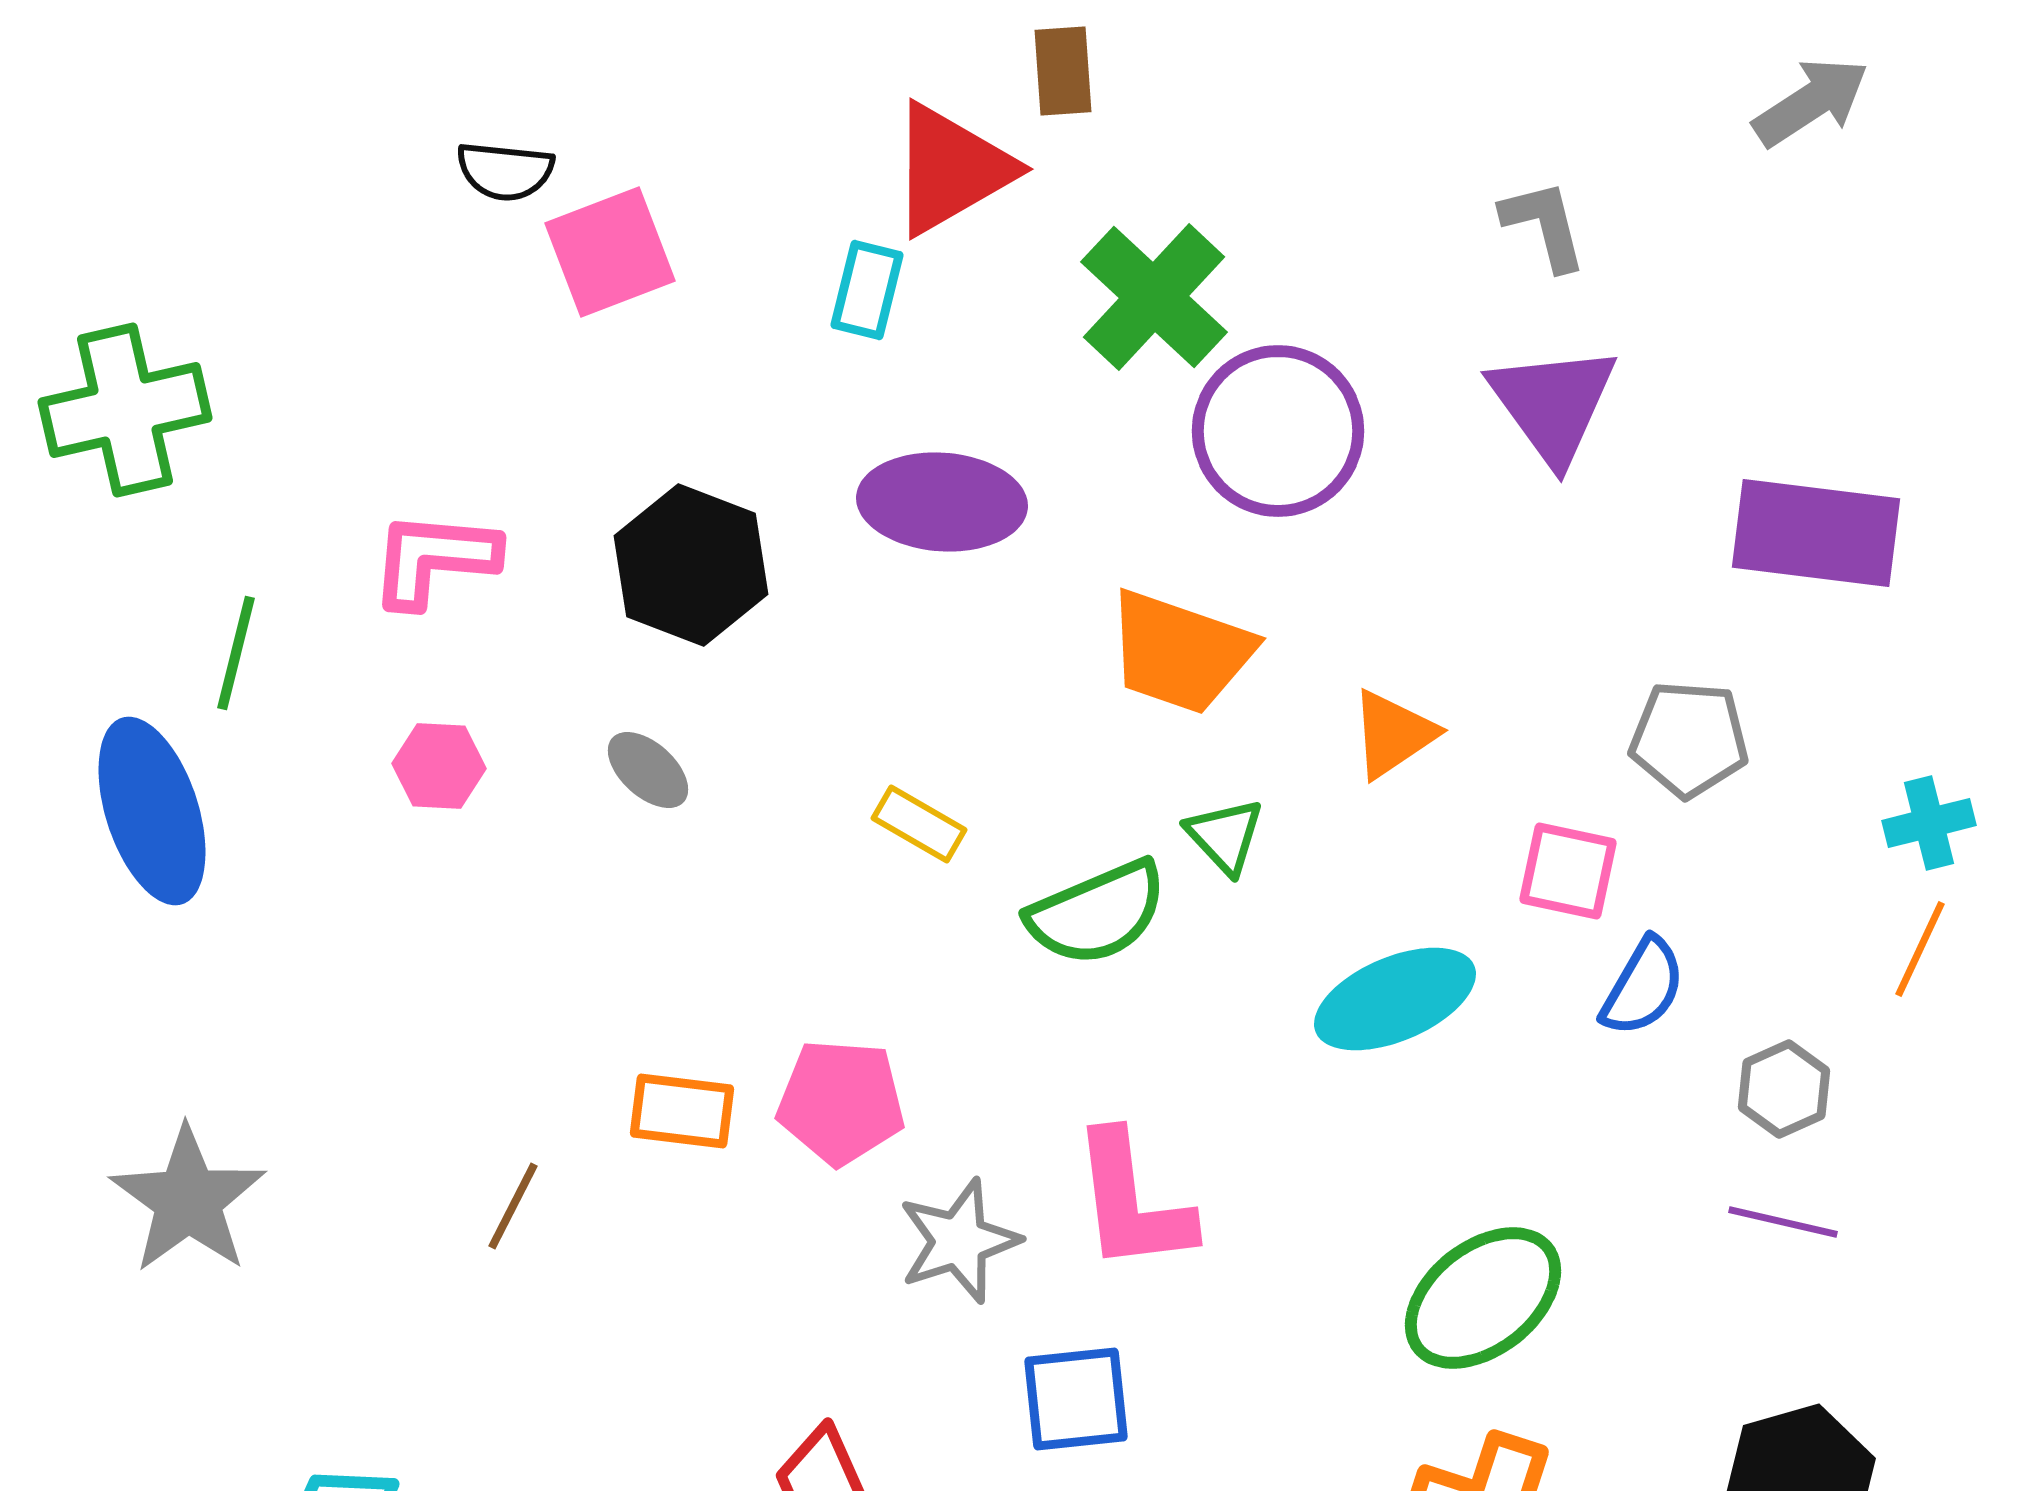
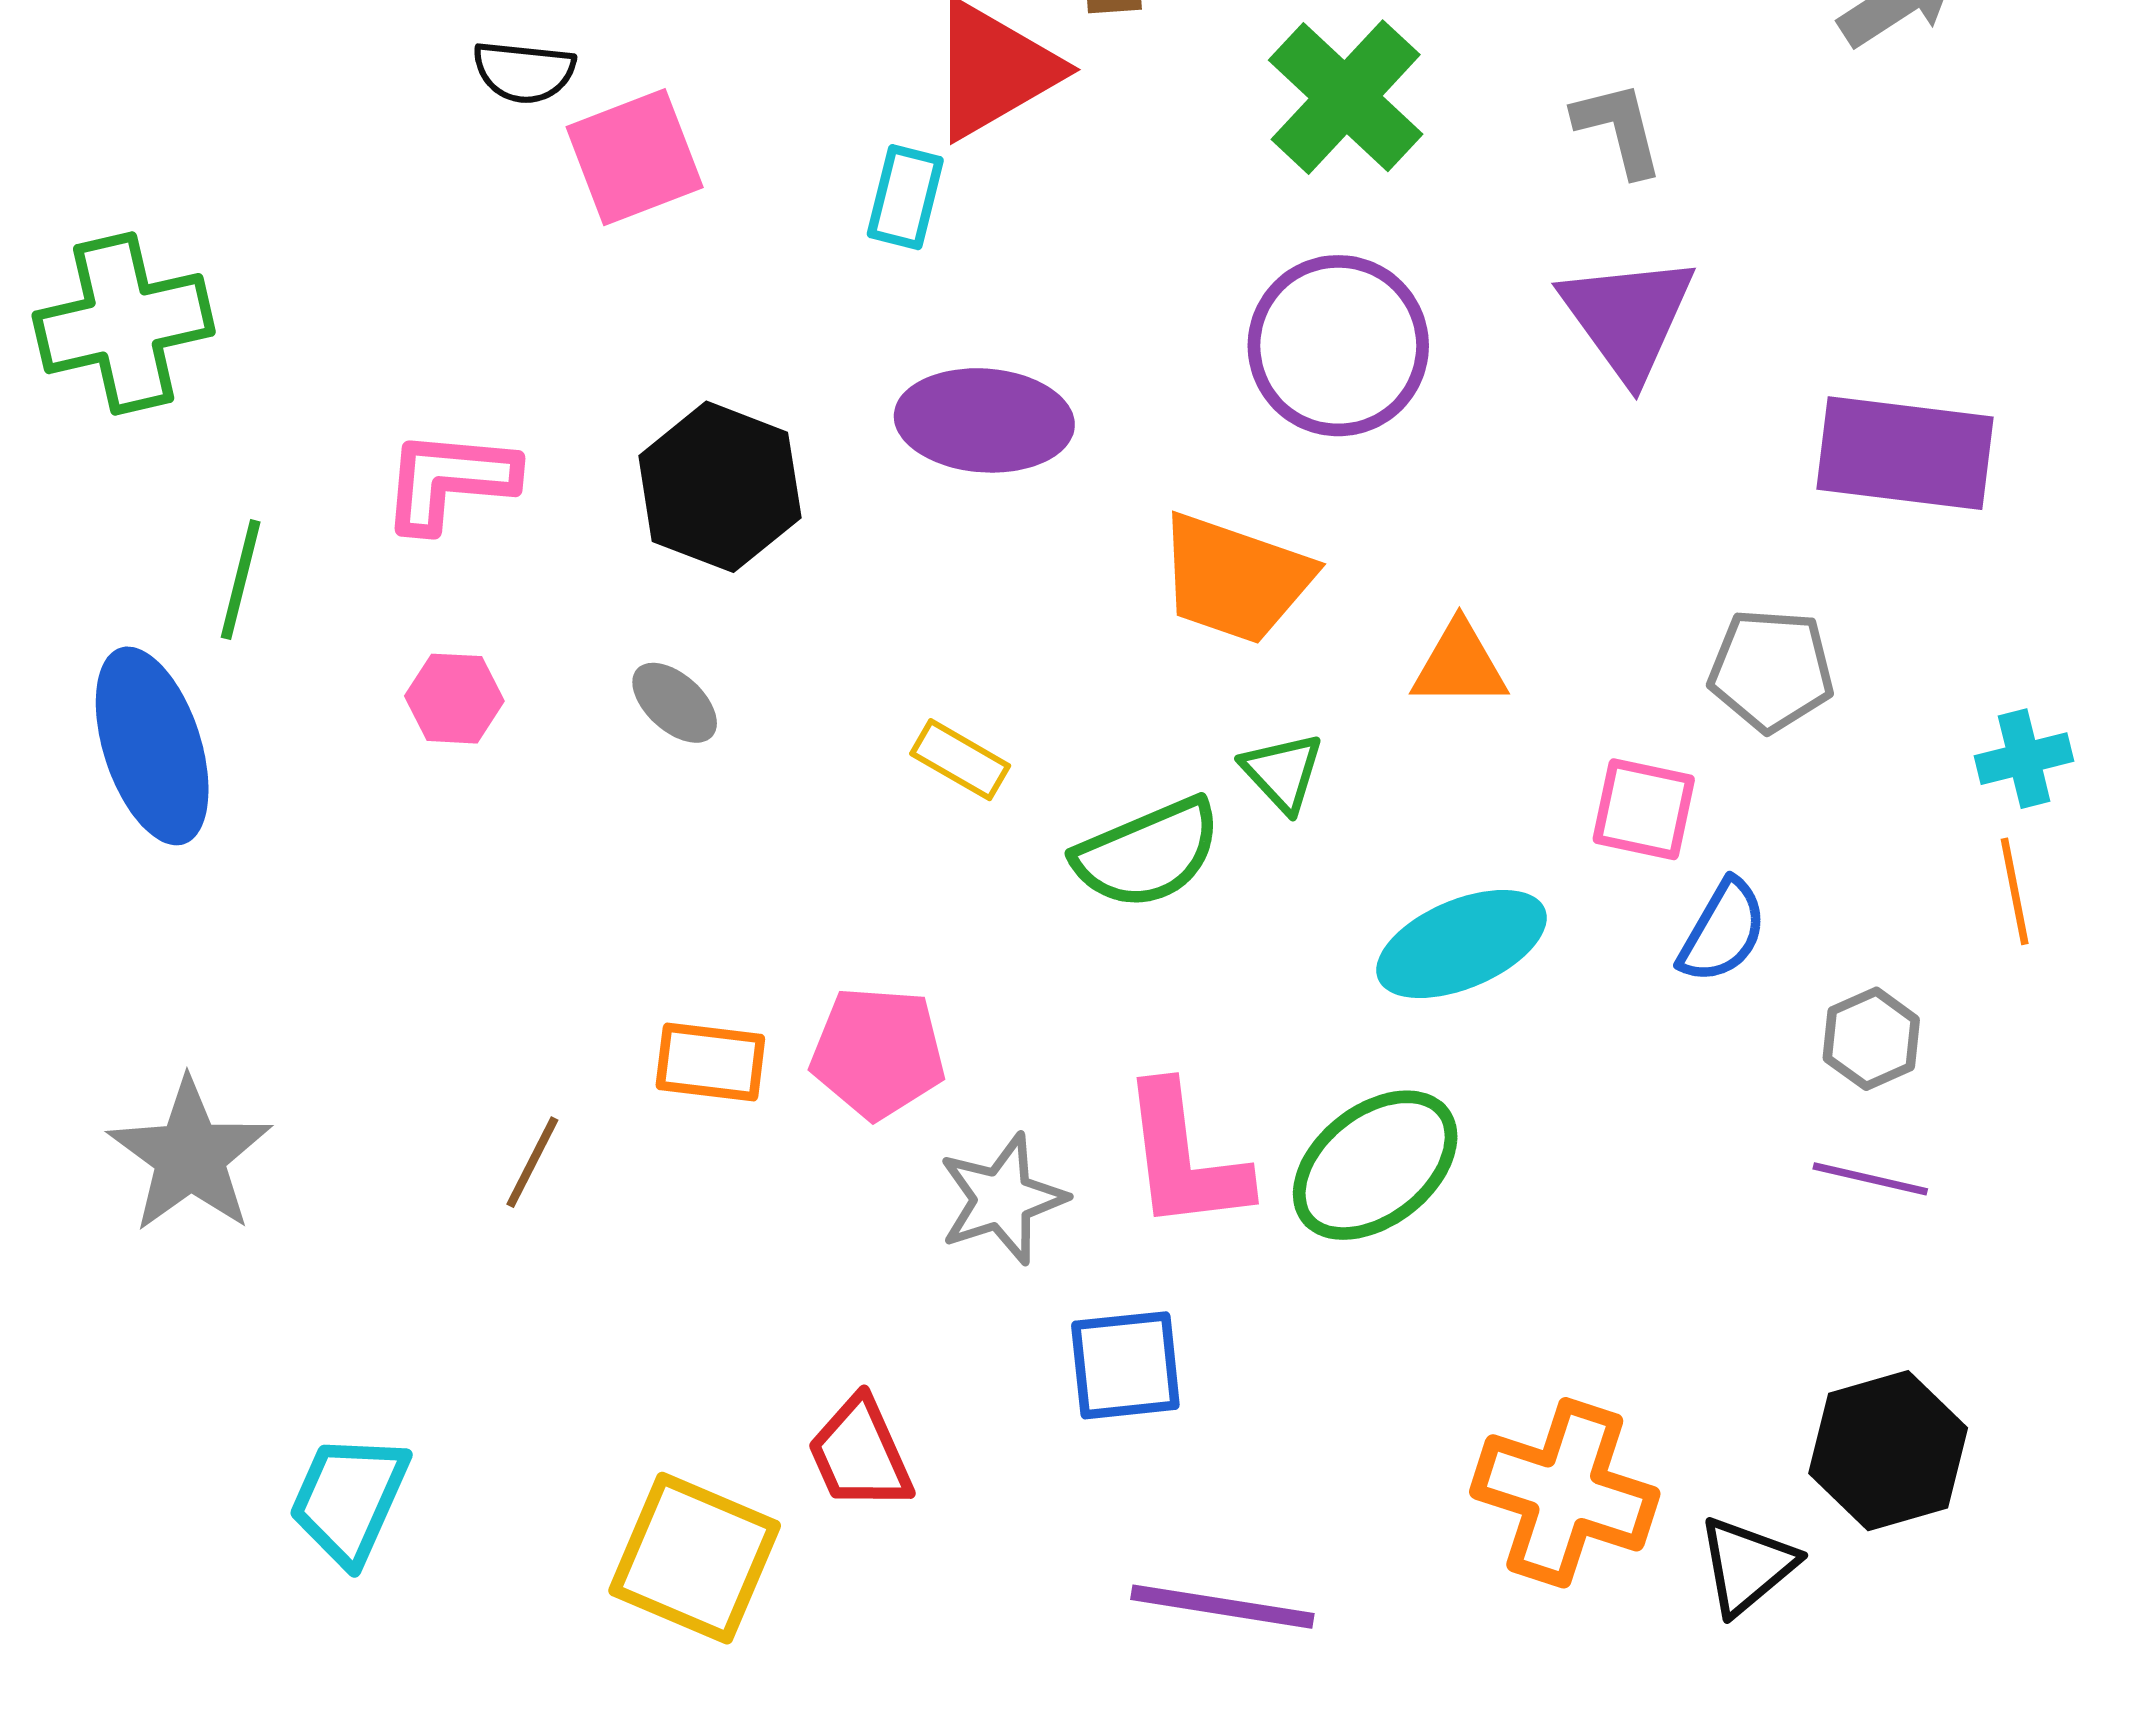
green cross: (1154, 297) -> (1346, 97), moved
orange triangle: (1393, 734) -> (1459, 665), turned 34
orange line: (1920, 949) -> (2015, 891), turned -36
green ellipse: (1483, 1298) -> (1375, 1165), moved

